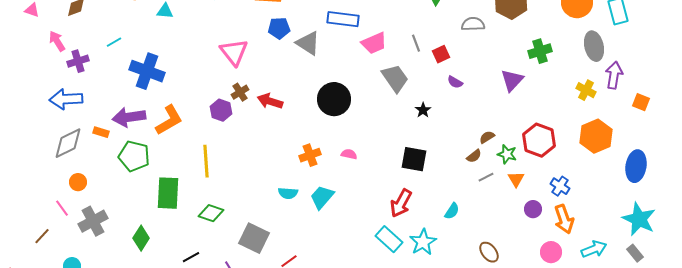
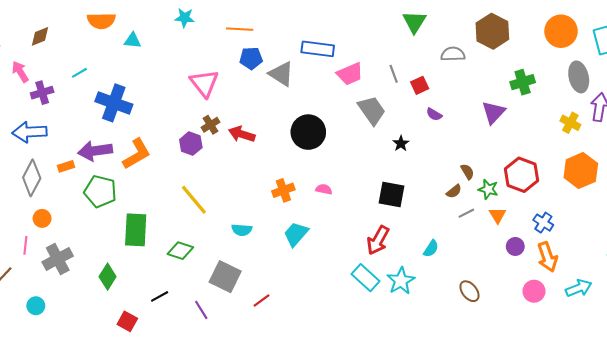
orange rectangle: (101, 132) -> (66, 166), turned -35
brown semicircle: (487, 137) -> (467, 172), turned 91
gray diamond: (68, 143) -> (32, 178), turned -36
yellow line: (206, 161) -> (194, 200), moved, turned -36
cyan semicircle: (288, 193) -> (242, 230), moved
pink line: (62, 208) -> (25, 245), turned 42

